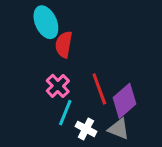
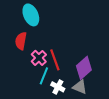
red semicircle: (64, 44) -> (21, 41), moved
red line: (99, 89) -> (55, 60), moved

